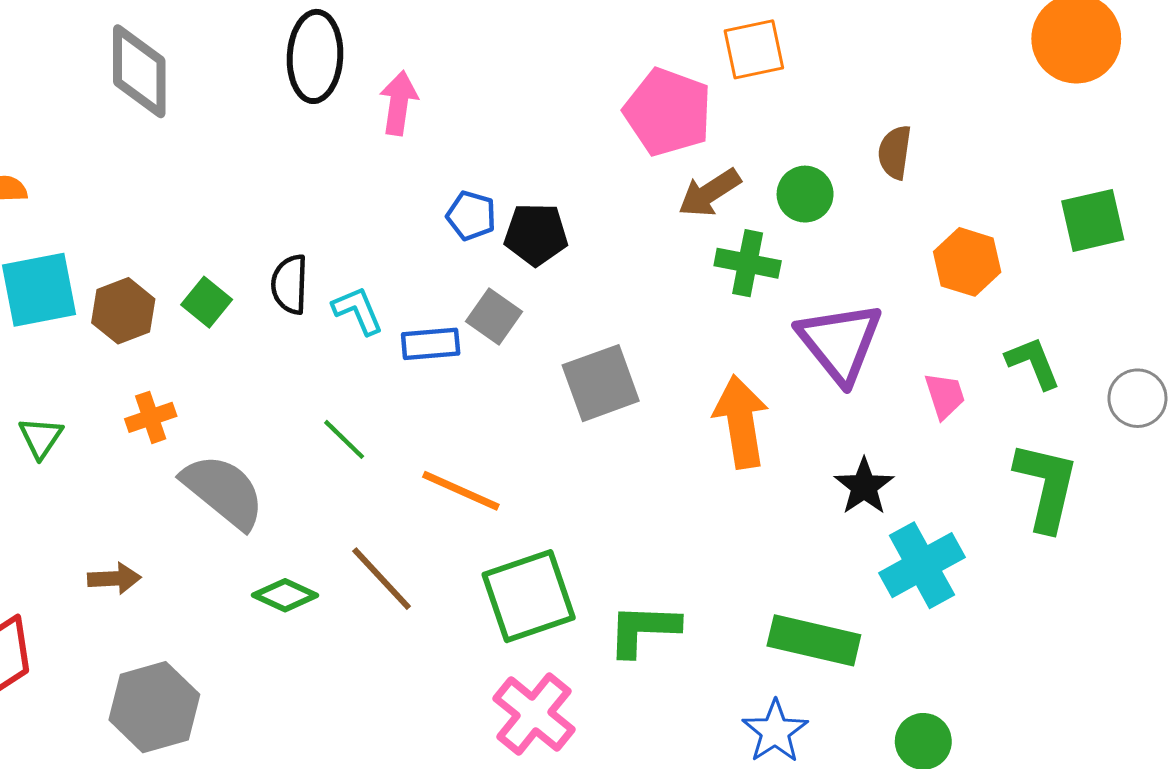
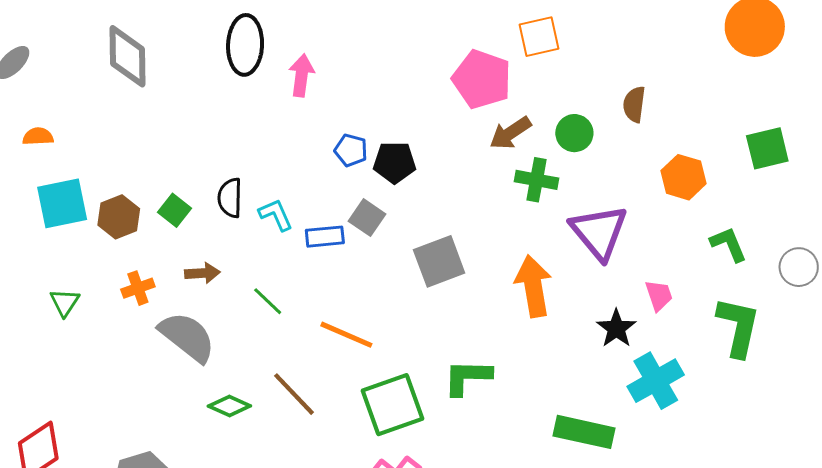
pink trapezoid: (945, 396) -> (659, 295), moved
brown arrow: (114, 579) -> (202, 273), moved
green L-shape: (643, 630) -> (467, 377), moved

